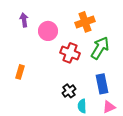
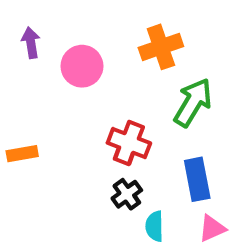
red cross: (70, 53) -> (129, 143), moved
orange rectangle: (20, 72) -> (22, 154), turned 64

